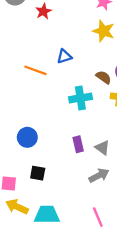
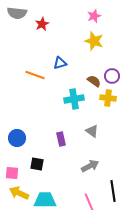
blue circle: (27, 137) -> (17, 138), moved
purple rectangle: (78, 144) -> (61, 139), moved
gray triangle: (102, 148) -> (92, 131), moved

